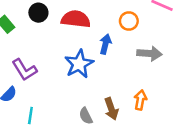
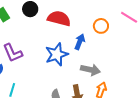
gray arrow: (149, 54) -> (90, 70), moved

